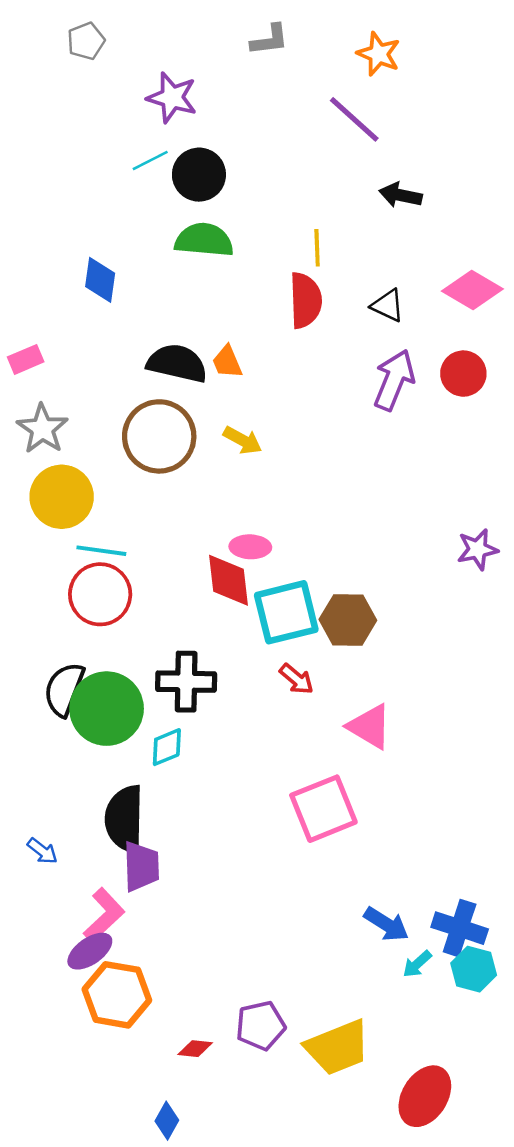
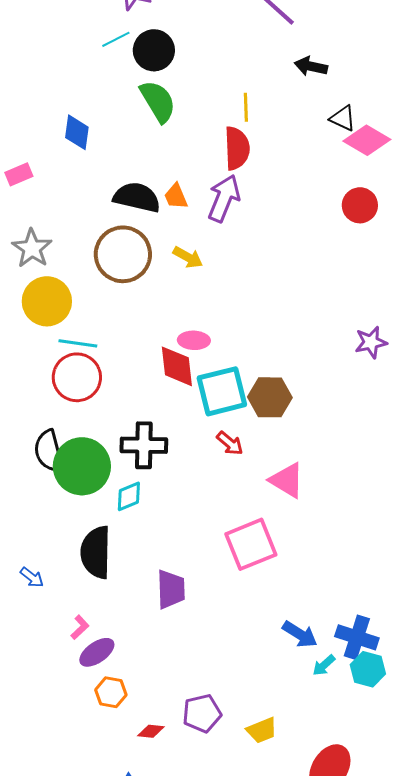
green semicircle: (204, 240) -> (158, 101), turned 54
black triangle: (388, 305) -> (343, 118), moved
pink rectangle: (26, 359) -> (19, 174), moved
purple arrow: (394, 380) -> (224, 198), moved
black semicircle: (64, 689) -> (49, 451), turned -36
purple trapezoid: (141, 866) -> (171, 589), moved
pink L-shape: (104, 915) -> (80, 627), size x0.6
purple ellipse: (90, 951) -> (97, 652), moved
orange hexagon: (117, 995) -> (111, 692), moved, size x0.6
yellow trapezoid: (338, 1047) -> (262, 730), size x0.6

